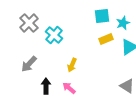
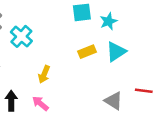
yellow rectangle: (106, 39) -> (87, 52), moved

